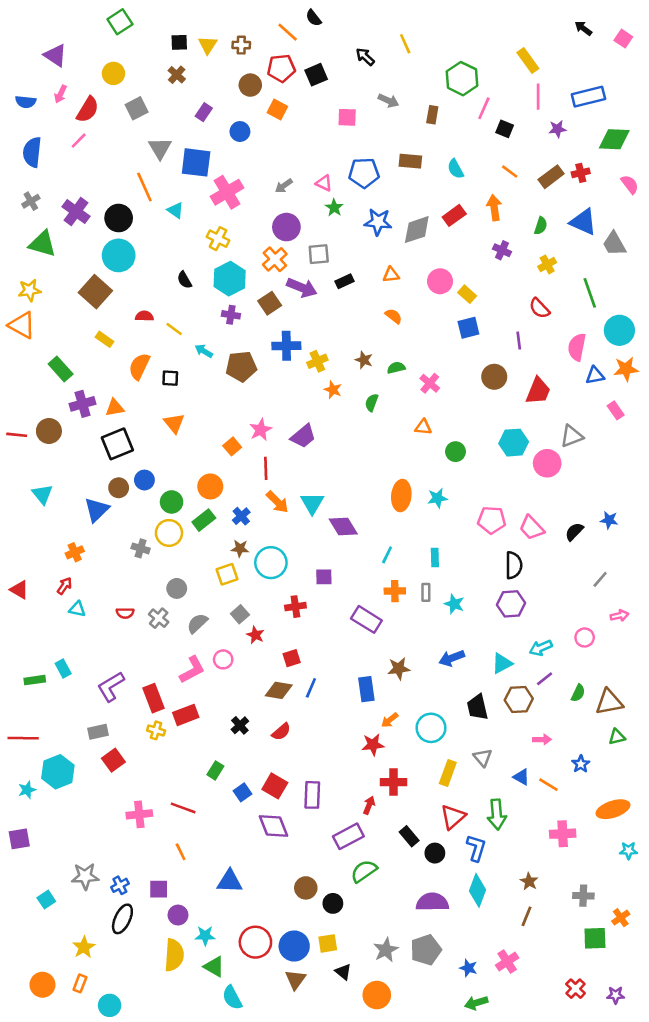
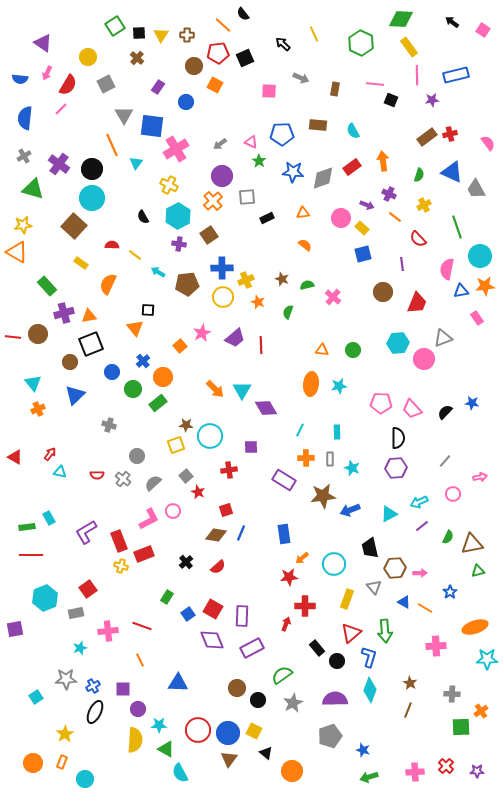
green square: (120, 22) -> (115, 26), moved
green hexagon: (462, 79) -> (361, 43), moved
pink line: (484, 108) -> (375, 84), turned 72
green diamond: (614, 139) -> (401, 19), moved
orange line: (510, 172) -> (395, 217), moved
cyan triangle: (175, 210) -> (136, 163), turned 32
purple arrow: (302, 288) -> (367, 205), moved, size x0.6
black square: (170, 378) -> (148, 310), moved
orange triangle: (423, 427) -> (322, 350), moved
red line: (266, 468) -> (261, 345), moved
brown circle: (119, 488) -> (70, 362), moved
blue cross: (241, 516) -> (143, 361), moved
yellow circle: (169, 533) -> (223, 297), moved
orange cross: (75, 552) -> (38, 409), moved
gray line: (600, 579) -> (445, 461), moved
brown star: (399, 668) -> (323, 496), moved, size x1.4
brown hexagon: (519, 699) -> (395, 568), moved
gray rectangle: (98, 732) -> (76, 613), moved
red line: (23, 738) -> (31, 555), moved
cyan star: (27, 790) -> (80, 648), moved
purple rectangle: (348, 836) -> (252, 648), moved
purple square: (19, 839) -> (15, 629), moved
cyan star: (628, 850) -> (487, 659), size x1.5
yellow square: (328, 943) -> (254, 731), turned 35
gray star: (386, 950) -> (293, 703), moved
pink cross: (507, 961) -> (415, 772), moved, turned 30

